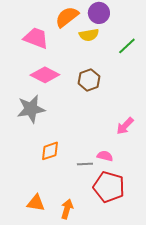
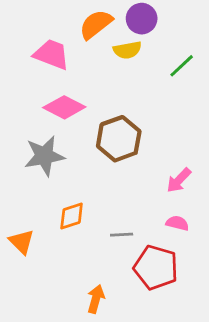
brown hexagon: (89, 80) -> (119, 139), moved, size x1.4
pink semicircle: (105, 156) -> (177, 223), moved
orange triangle: (36, 203) -> (21, 242), moved, turned 36

